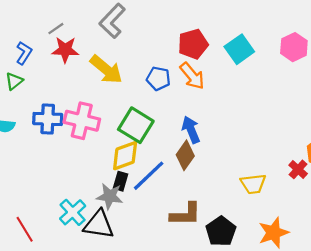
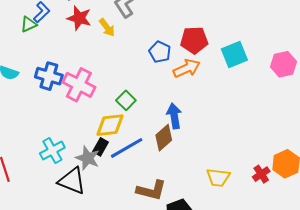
yellow arrow: (106, 69) -> (107, 27), moved, size x0.6
orange arrow: (192, 76) -> (187, 68), turned -88
blue pentagon: (158, 79) -> (160, 52), moved
green triangle: (14, 81) -> (29, 24), moved
green square: (136, 125) -> (126, 100), size x0.6
cyan cross: (73, 212) -> (52, 150), moved

